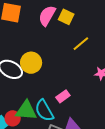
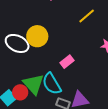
pink rectangle: (63, 96) -> (67, 62), moved
green triangle: (26, 110) -> (33, 84), turned 45

